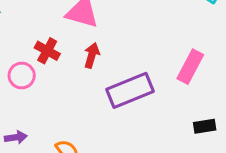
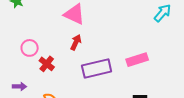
red cross: (47, 51) -> (47, 64), moved
pink rectangle: (190, 67) -> (137, 60), turned 35

